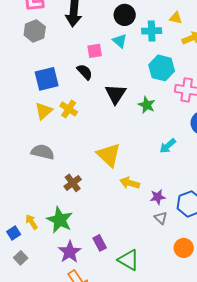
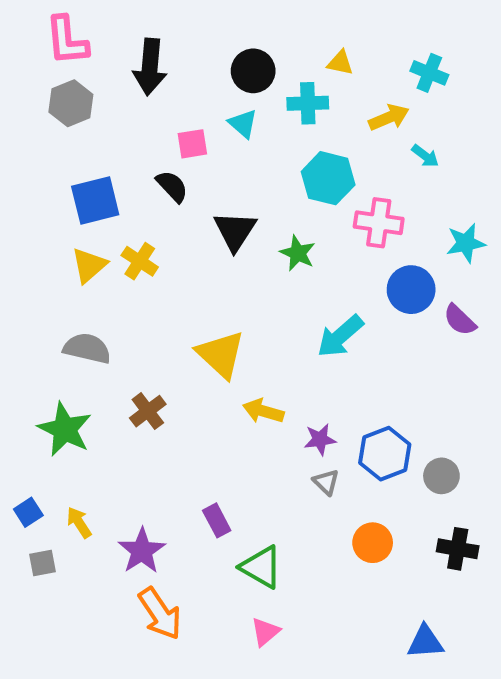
yellow triangle: (176, 18) -> (340, 63), moved
cyan arrow: (168, 146) -> (340, 336), size x1.4
green star: (60, 220) -> (65, 429), moved
yellow arrow: (32, 222) -> (79, 522), moved
purple rectangle: (100, 243) -> (217, 520), moved
gray square: (21, 258) -> (43, 563), turned 32

